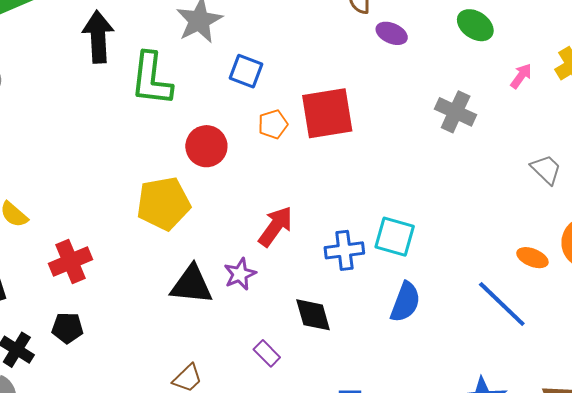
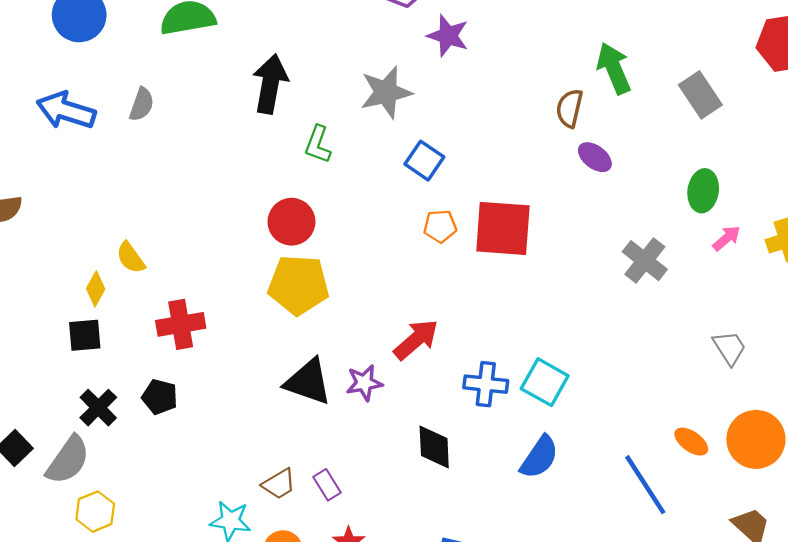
green ellipse: (475, 25) -> (703, 191), moved, turned 51
green L-shape: (151, 79) -> (318, 144), size x0.6
red circle: (206, 146) -> (291, 222), moved
purple rectangle: (267, 353) -> (327, 485), moved

